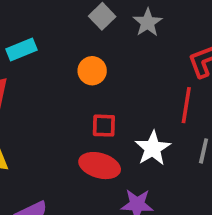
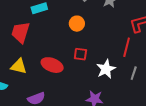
red ellipse: (100, 166) -> (52, 65), moved

